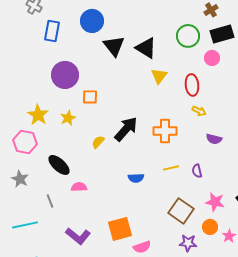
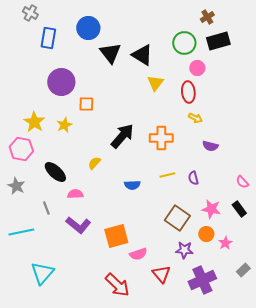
pink circle: (212, 58) -> (197, 68), moved
yellow semicircle: (98, 142) -> (94, 163), moved
purple L-shape: (78, 236) -> (78, 225), moved

